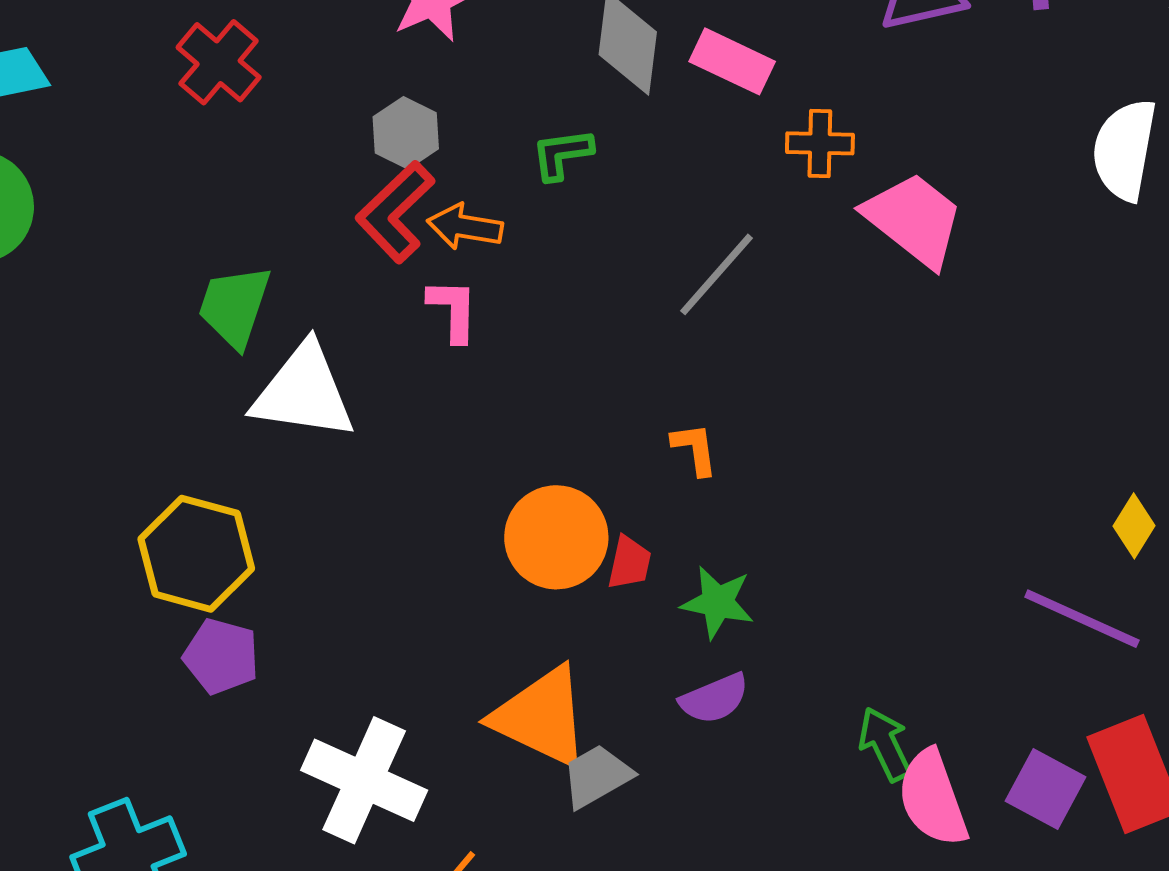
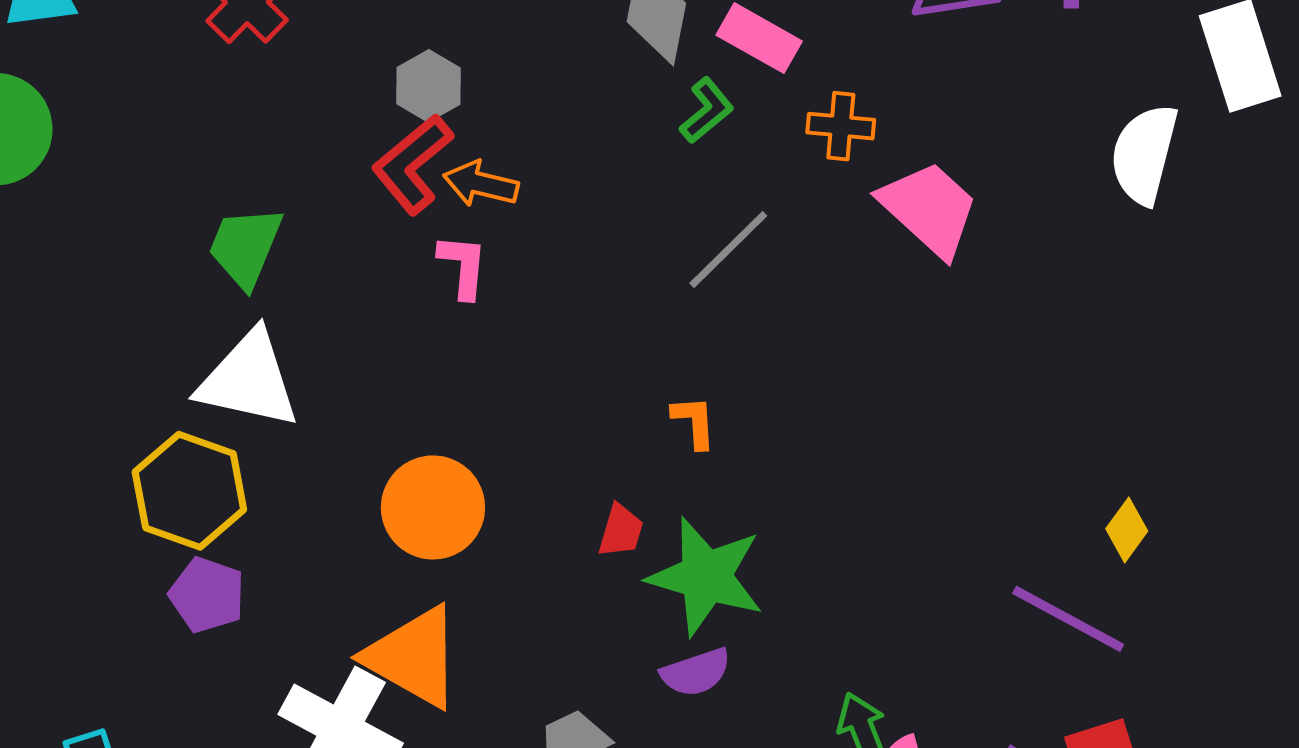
green L-shape: (562, 154) -> (707, 111), moved, turned 144
white triangle: (304, 392) -> (249, 380), moved
orange circle: (556, 537) -> (433, 507), moved
green star: (717, 602) -> (706, 576), size x1.6
orange triangle: (541, 717) -> (413, 657), moved

